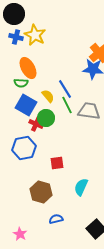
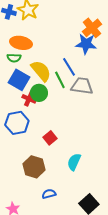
orange ellipse: (28, 68) -> (21, 43), turned -50
blue line: (65, 89) -> (69, 67), moved
yellow semicircle: (48, 96) -> (41, 71), size x1.6
red square: (57, 163) -> (50, 138), turned -32

